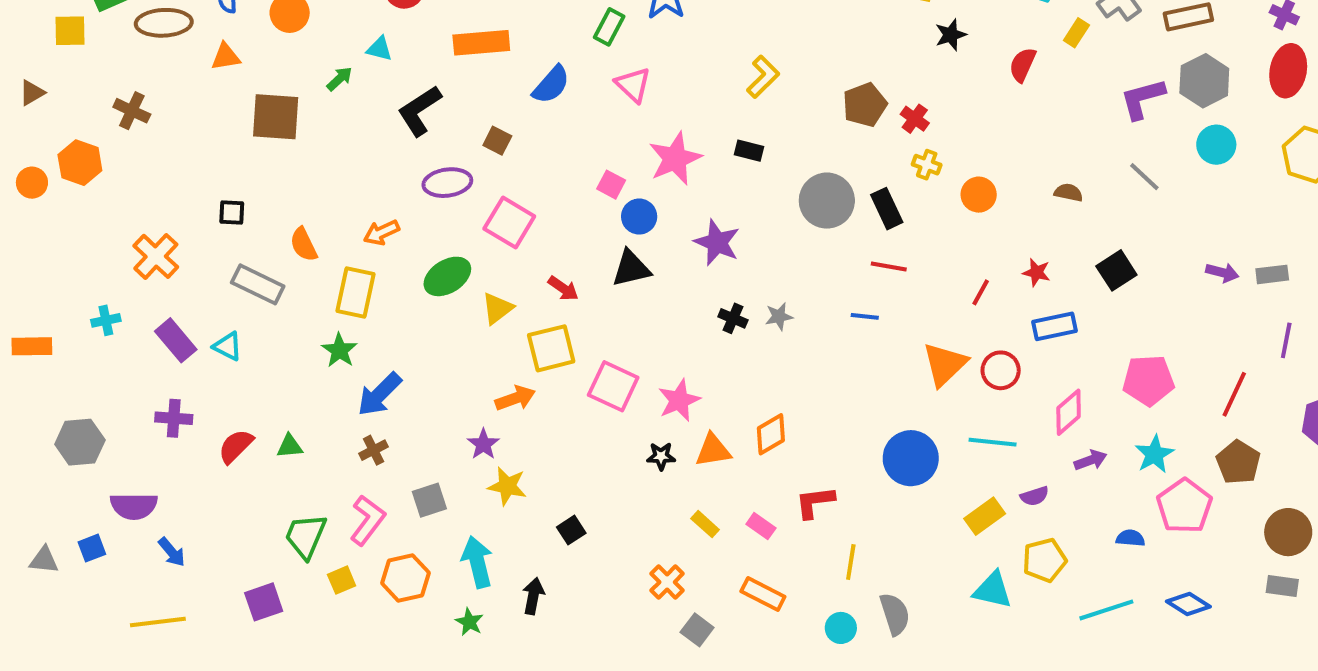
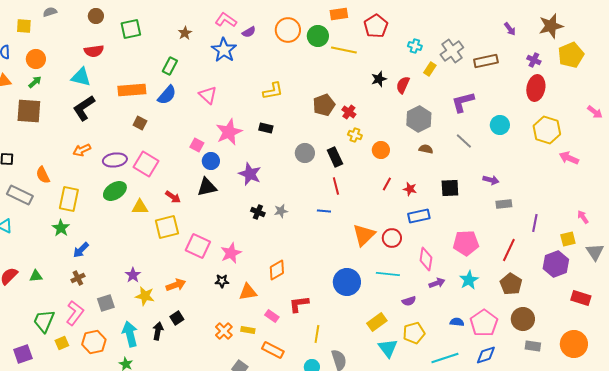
green rectangle: (609, 27) -> (170, 66), moved
black star: (951, 35) -> (379, 79), moved
orange rectangle: (481, 43) -> (132, 90), moved
cyan triangle: (379, 49) -> (81, 77), size x1.5
yellow L-shape: (763, 77) -> (273, 91), turned 35
green arrow: (340, 79) -> (35, 82), moved
gray hexagon: (1204, 81) -> (419, 119), moved
black L-shape: (419, 111) -> (84, 108), moved
purple ellipse: (447, 183) -> (115, 160), moved
gray circle: (827, 201) -> (305, 153), size x0.7
orange arrow: (381, 233) -> (82, 150), moved
red line: (889, 266) -> (336, 186), turned 66
black square: (1116, 270) -> (450, 188), turned 30
purple arrow: (1222, 272) -> (491, 180), moved
gray rectangle: (1272, 274) -> (504, 204), moved
red line: (981, 292) -> (387, 184), moved
yellow triangle: (497, 308) -> (140, 207), turned 36
blue arrow: (379, 394) -> (81, 250), size x0.7
orange arrow: (515, 398) -> (176, 285), moved
pink diamond: (1069, 412) -> (426, 259), turned -40
orange triangle: (713, 450) -> (248, 292), moved
pink pentagon: (1184, 506) -> (484, 323), moved
yellow rectangle: (985, 516) -> (377, 322), moved
yellow rectangle: (705, 524) -> (248, 330), moved, turned -32
brown circle: (1288, 532) -> (523, 319), moved
orange cross: (667, 582) -> (224, 331), moved
cyan triangle: (993, 590) -> (388, 348), turned 40
black arrow: (533, 596) -> (158, 331), moved
blue diamond: (1188, 604) -> (486, 355), turned -50

